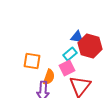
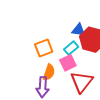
orange square: (32, 61) -> (44, 48), moved, turned -30

